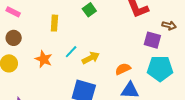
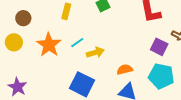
orange star: (44, 59) -> (49, 45), size x1.4

